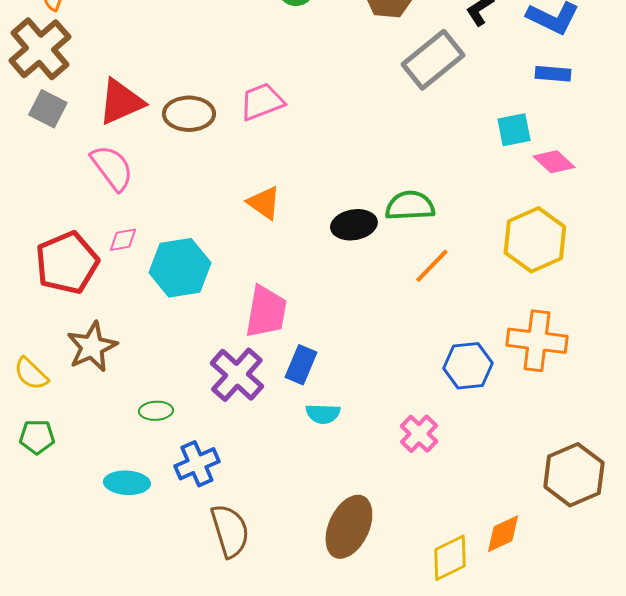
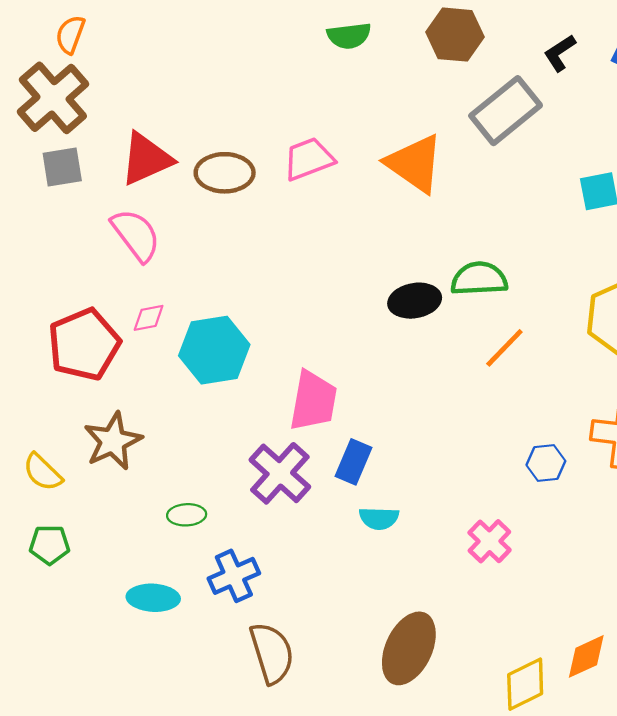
gray square: (48, 109) -> (62, 167), turned -36
orange triangle: (264, 203) -> (415, 164), moved, size x1.5
blue hexagon: (468, 366) -> (546, 463), size x0.7

